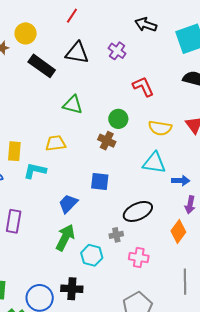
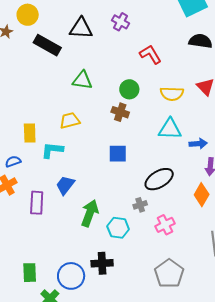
blue trapezoid: (68, 204) -> (65, 185), moved
pink cross: (139, 257) -> (165, 225), turned -30

